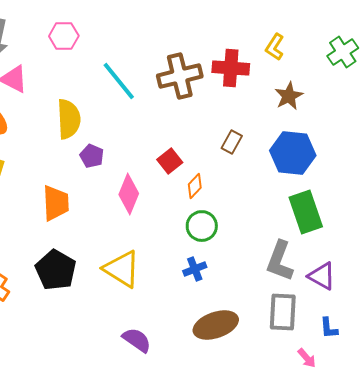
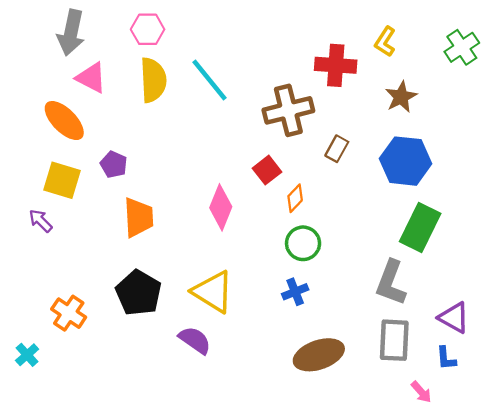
brown cross: (180, 76) -> (288, 110), moved
yellow semicircle: (69, 119) -> (153, 80), moved
purple pentagon: (92, 156) -> (114, 164), moved
green rectangle: (306, 212) -> (420, 228), turned 45
purple triangle: (322, 276) -> (454, 318), moved
purple semicircle: (137, 340) -> (195, 340), moved

